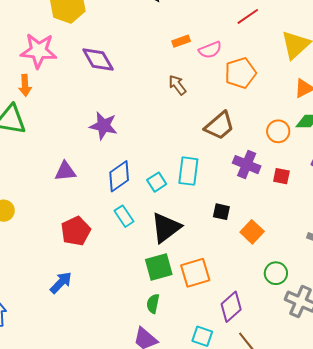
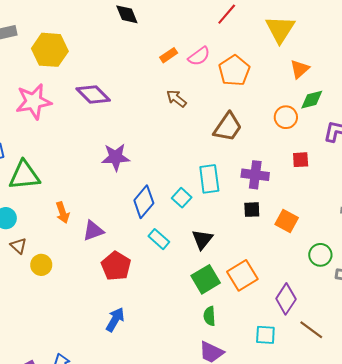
orange arrow: (25, 85) -> (63, 213), moved
purple cross: (247, 165) -> (255, 175), moved
purple triangle: (65, 171) -> (93, 231), moved
black triangle: (166, 228) -> (202, 239), size x0.7

